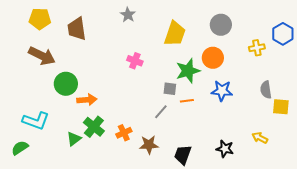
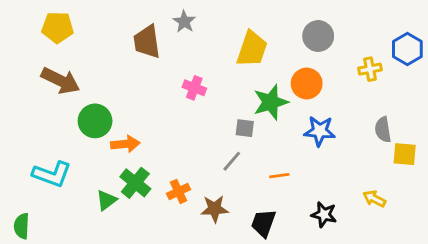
brown trapezoid: (77, 29) -> (147, 42), moved
orange line: (187, 101) -> (279, 176), moved
green semicircle: (20, 148) -> (22, 226), moved, turned -54

